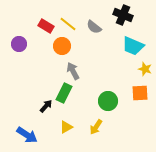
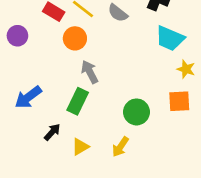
black arrow: (46, 106) -> (52, 132), moved
blue arrow: (27, 135) -> (28, 97), moved, turned 110

